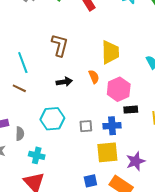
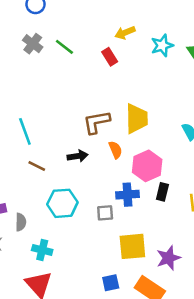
brown L-shape: (60, 45) -> (96, 122), moved, turned -115
brown line: (19, 88) -> (37, 166), moved
black rectangle: (131, 110) -> (162, 192), turned -72
blue cross: (112, 126) -> (127, 195), moved

